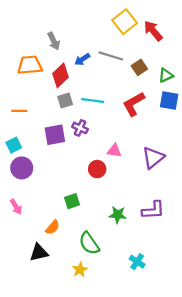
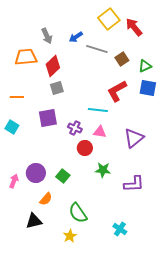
blue arrow: (82, 59) -> (76, 37), moved
cyan line: (93, 101) -> (98, 110), moved
purple cross: (80, 128) -> (75, 128), moved
cyan square: (14, 145) -> (12, 127), turned -32
purple circle: (22, 168) -> (36, 173), moved
green square: (72, 201) -> (63, 176), turned -32
pink arrow: (16, 207) -> (14, 181), turned -128
green star: (118, 215) -> (103, 170), moved

